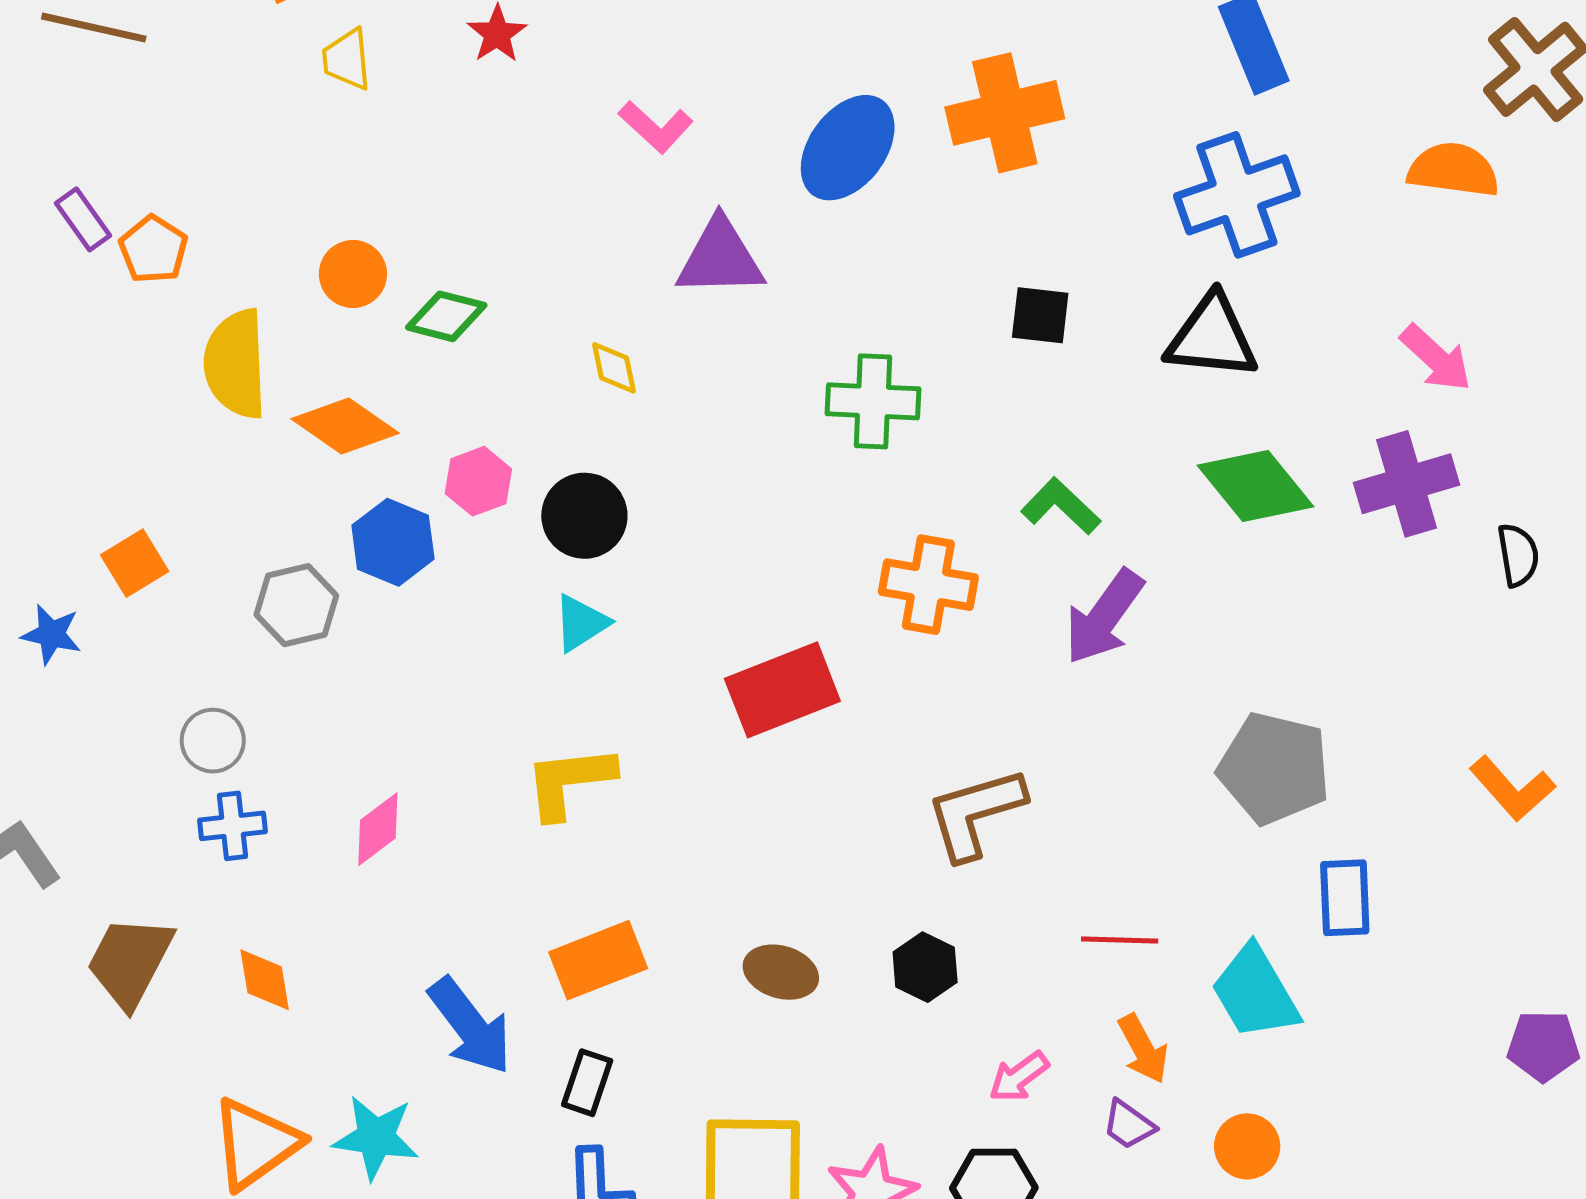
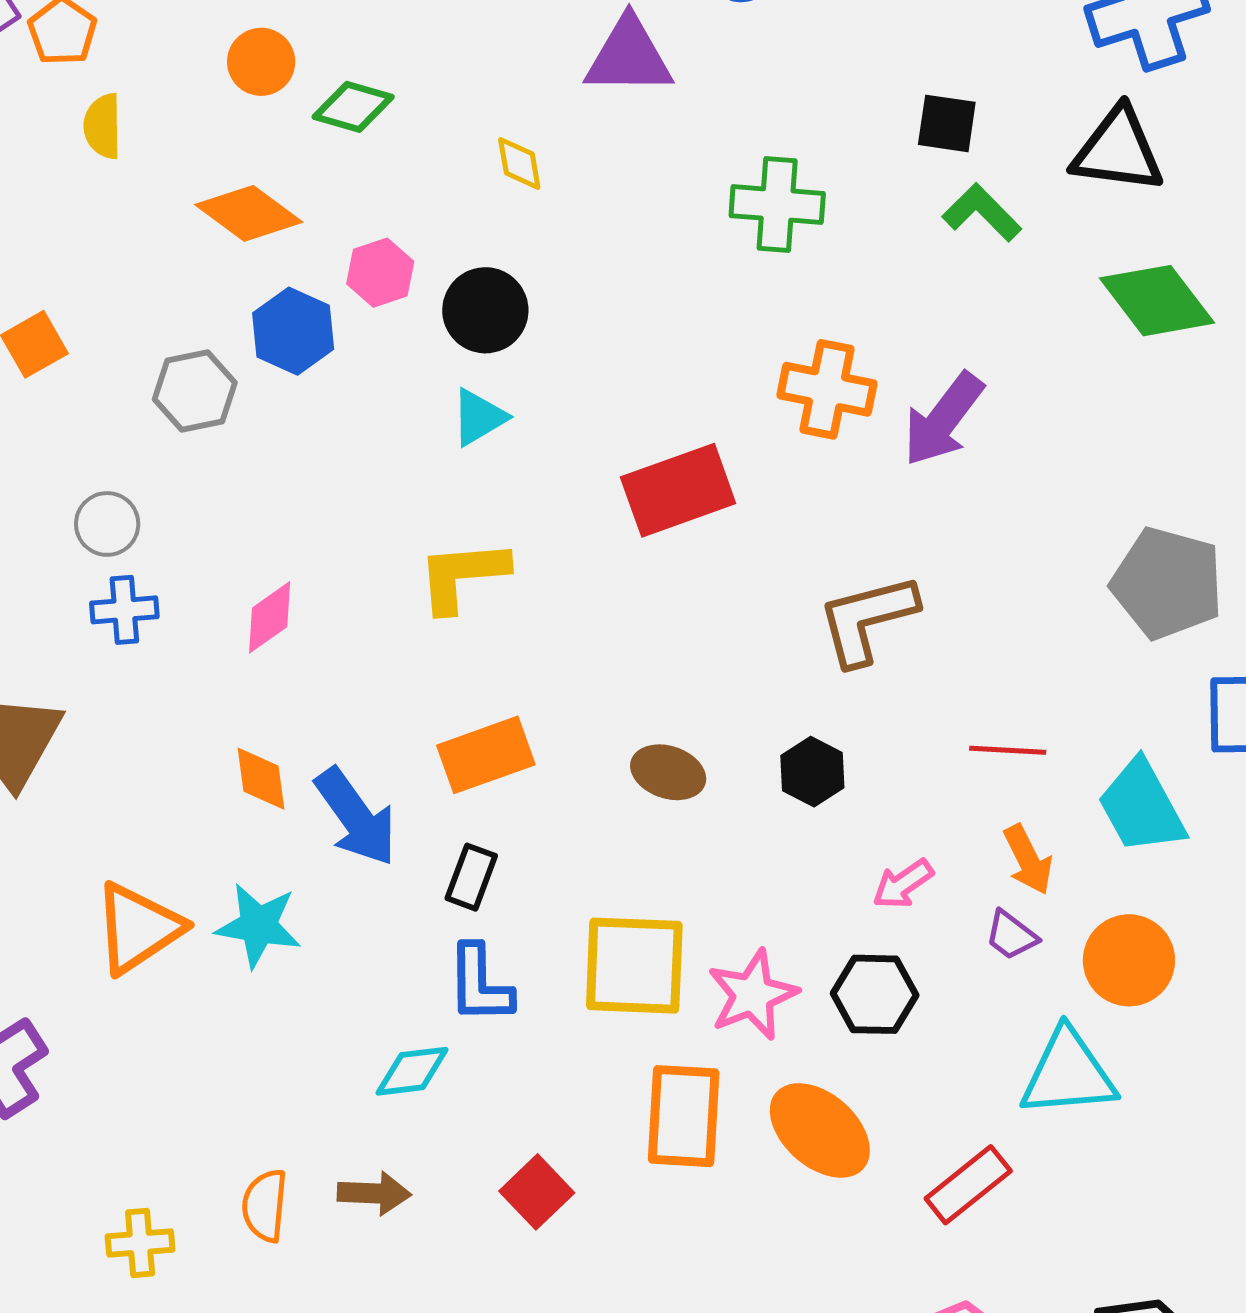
yellow semicircle: (236, 364) -> (103, 126), moved, size x0.6
green L-shape: (1061, 506) -> (982, 213), moved
purple arrow: (1104, 617) -> (943, 419), moved
orange diamond: (265, 980) -> (261, 779), moved
orange circle: (1247, 1146) -> (1129, 960), size x1.4

